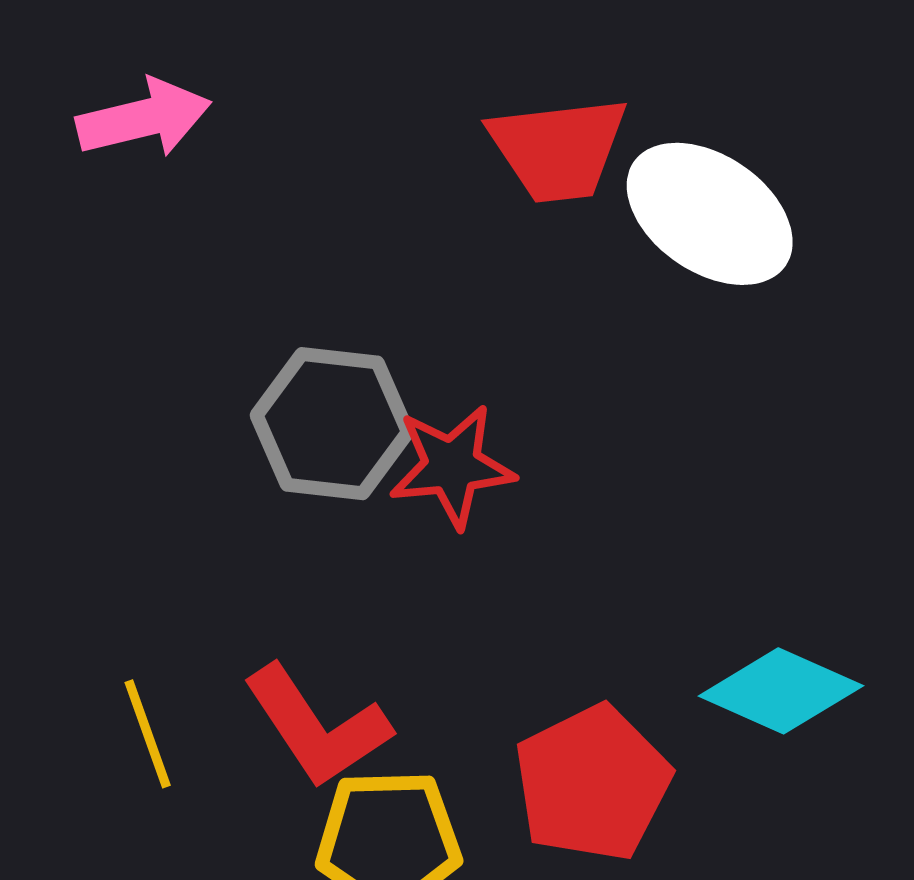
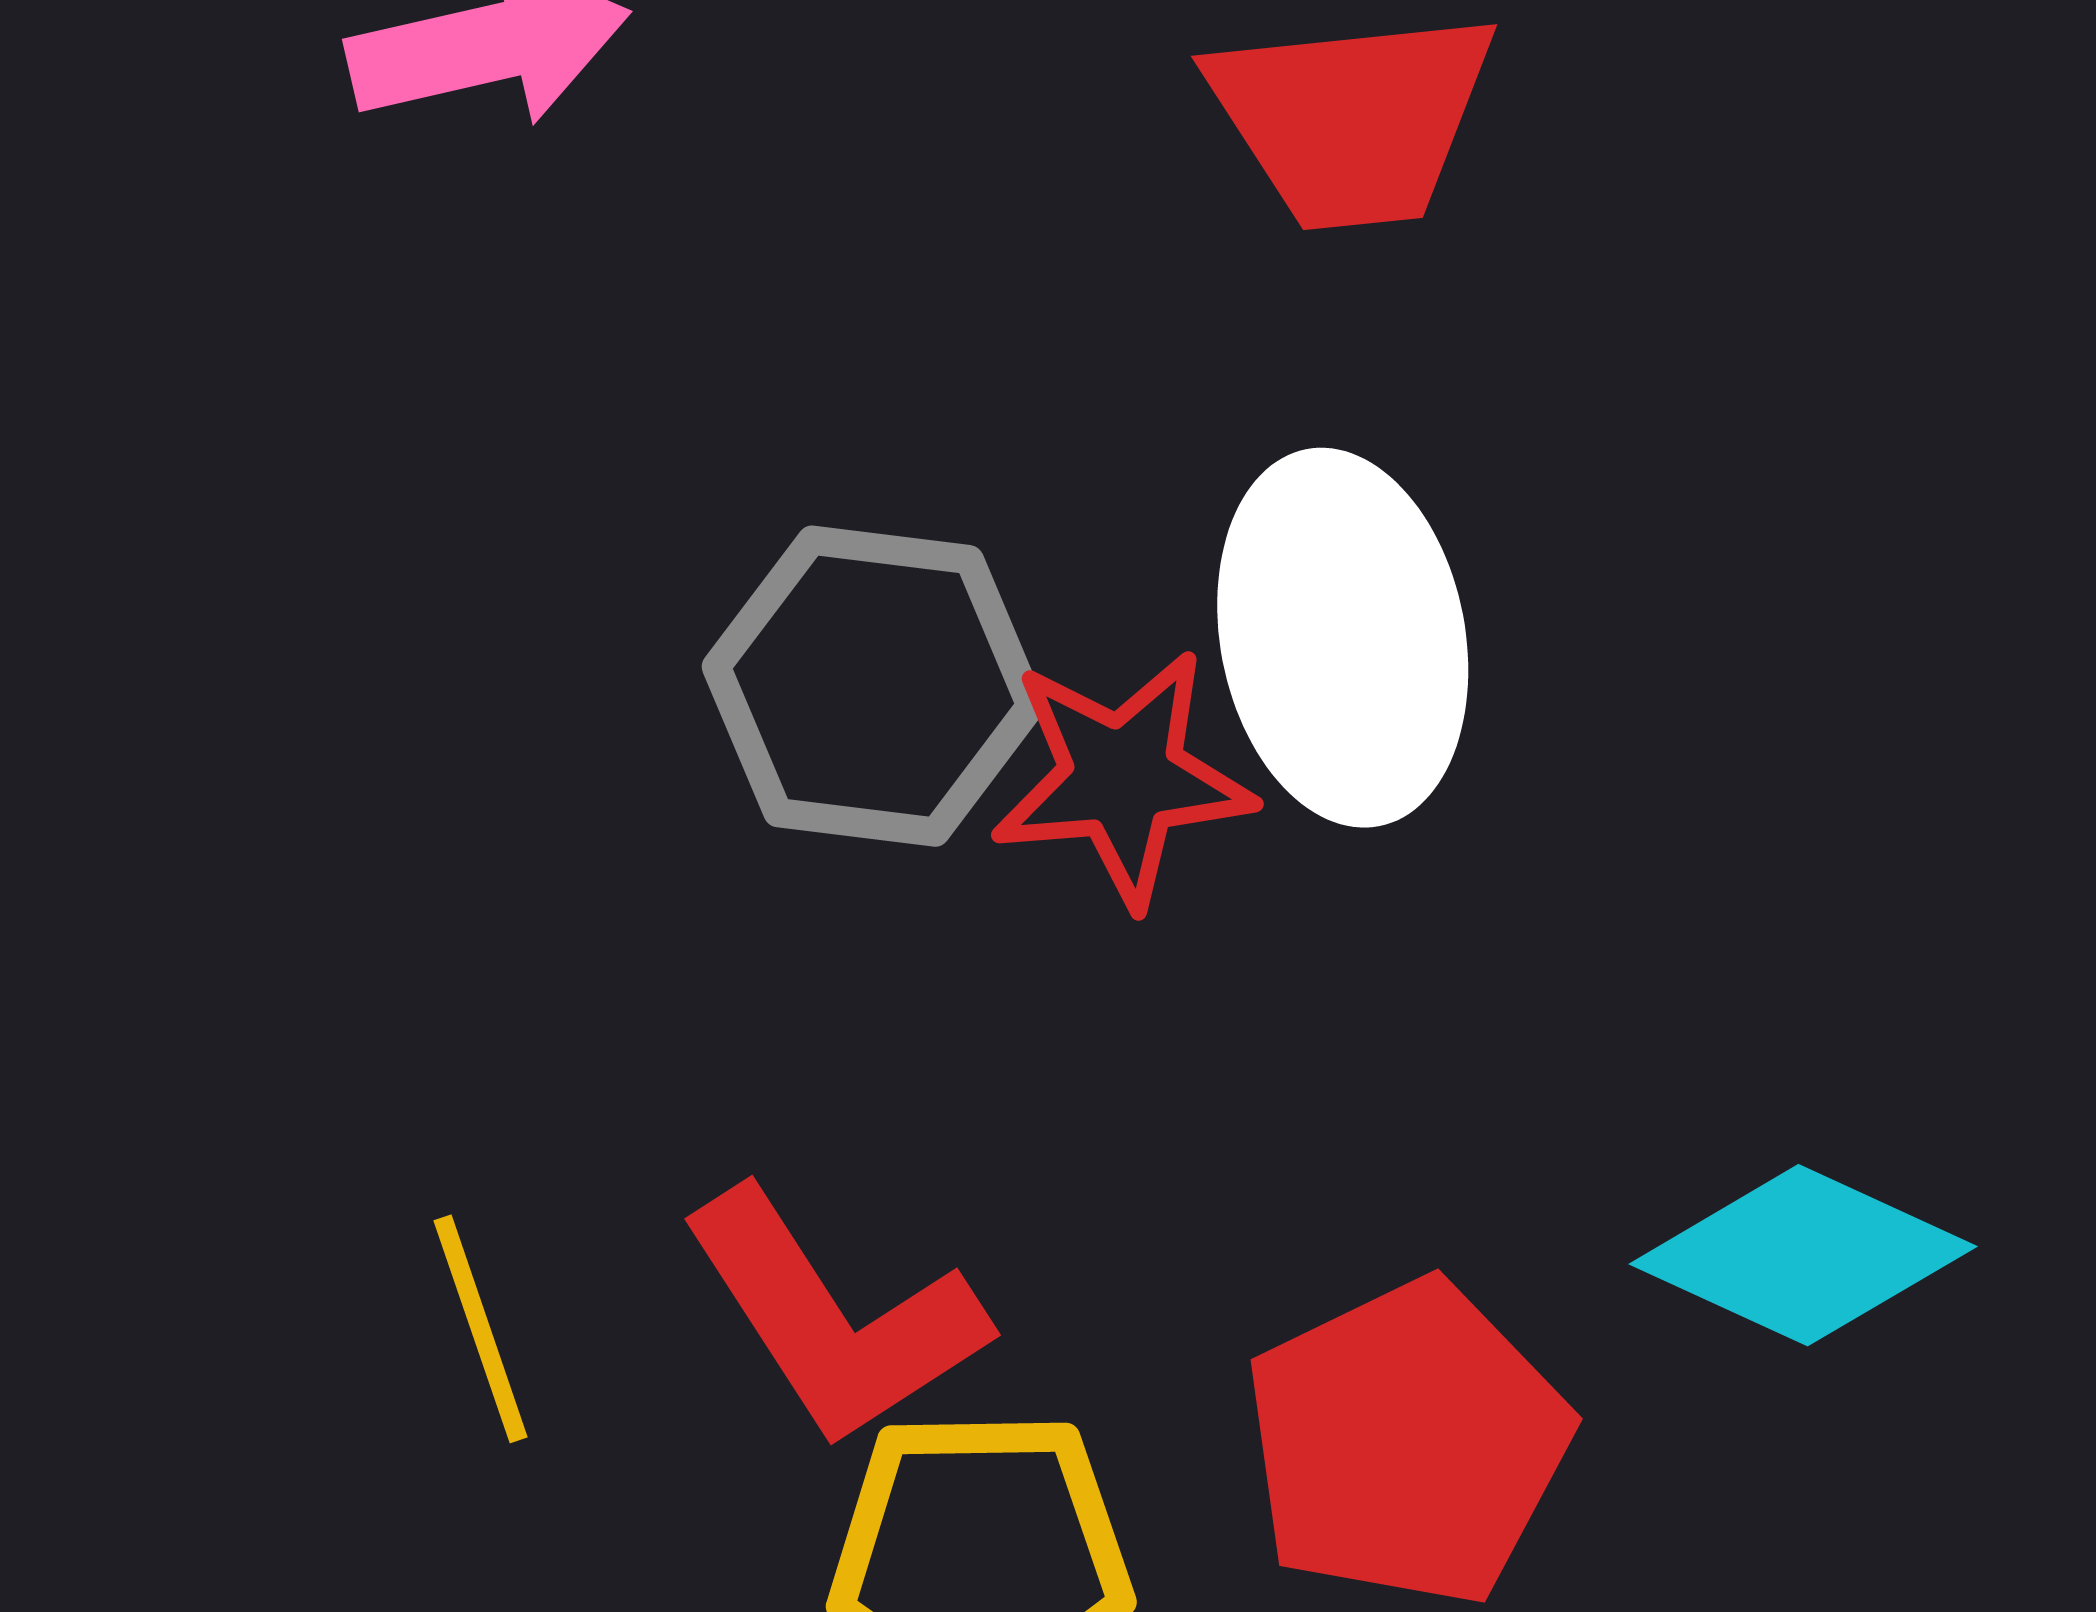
white ellipse: (710, 214) -> (1343, 638), moved, turned 44

